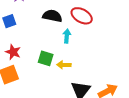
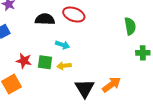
cyan arrow: (67, 36) -> (63, 45), moved, turned 112
red star: (13, 52) -> (24, 61), moved

